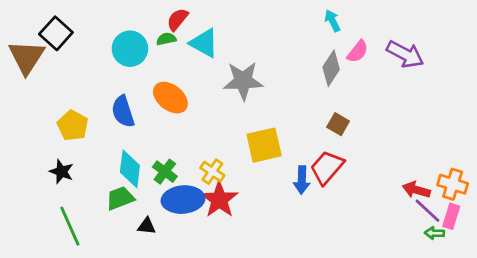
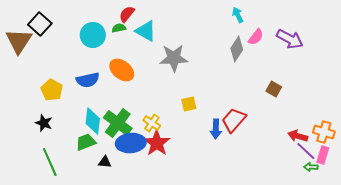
blue semicircle: (123, 112) -> (88, 80), turned -85
brown square: (338, 124) -> (274, 89), moved
yellow square: (264, 145) -> (189, 104), size x0.6
green cross: (165, 172) -> (118, 123), size x1.6

